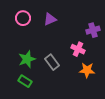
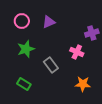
green star: (27, 59) -> (26, 49), moved
orange star: (87, 70) -> (83, 84), moved

